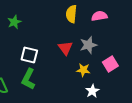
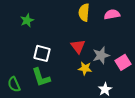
gray star: (88, 45) -> (101, 55), moved
yellow star: (83, 70) -> (85, 68), moved
green L-shape: (28, 79) -> (41, 77), turned -45

